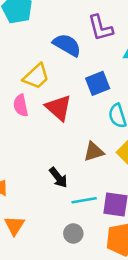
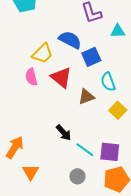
blue semicircle: (67, 45) -> (70, 40), moved
brown triangle: (94, 152) -> (86, 97), moved
cyan line: (84, 200) -> (85, 150), turned 48

